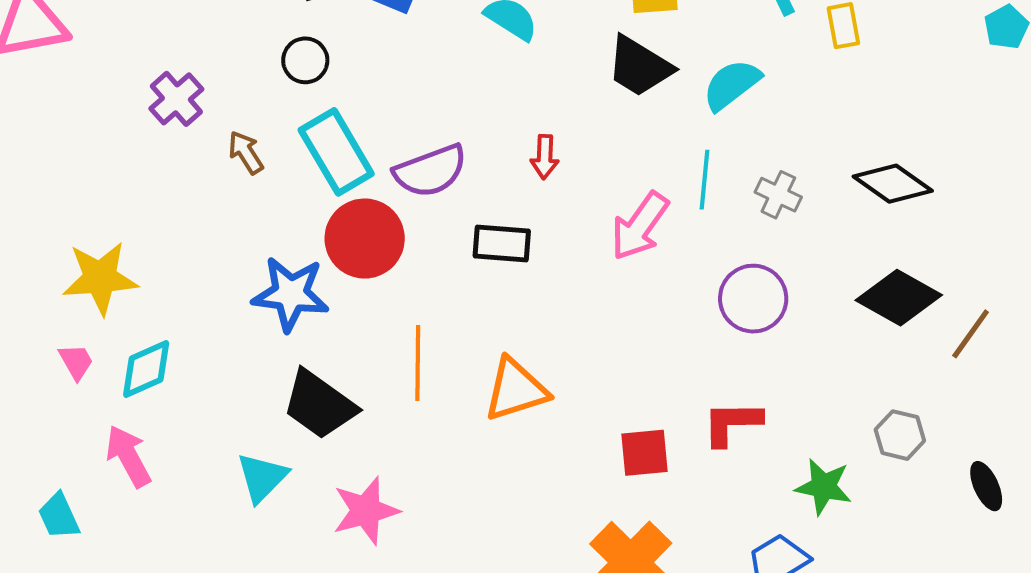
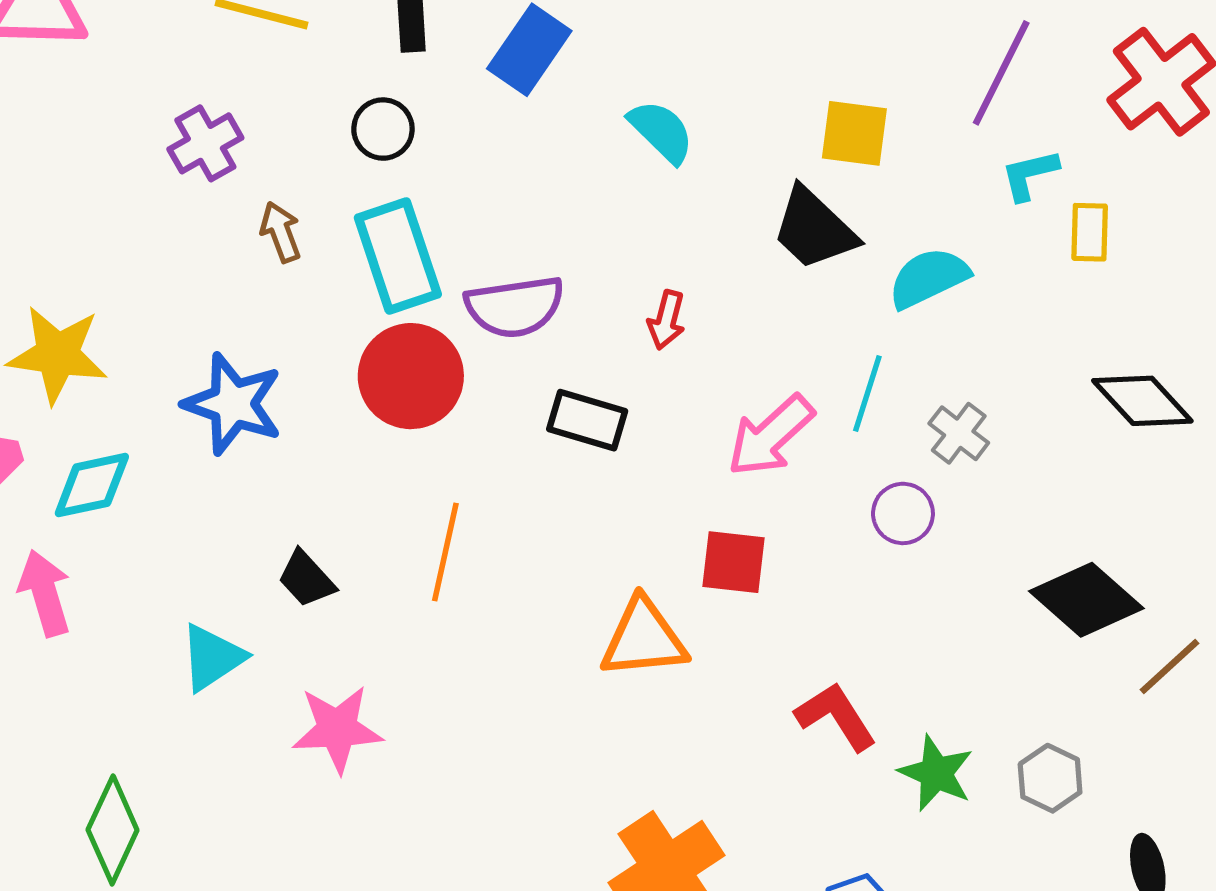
black diamond: (893, 184) -> (1142, 401), moved
blue star: (291, 294) -> (233, 404), moved
purple circle: (753, 299) -> (903, 513), moved, size x0.7
orange triangle: (516, 390) -> (643, 639), moved
black trapezoid: (319, 405) -> (306, 579), size x0.6
red L-shape: (732, 423) -> (836, 716), turned 46
red square: (644, 453) -> (734, 562), moved
green star: (824, 487) -> (936, 773), moved

